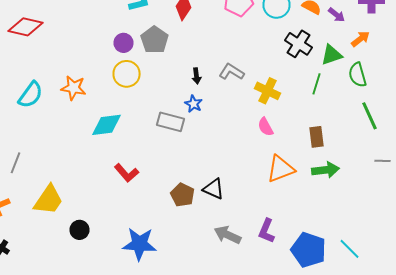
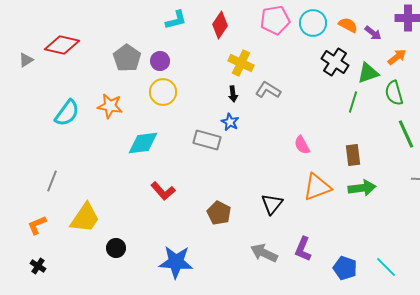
gray pentagon: (154, 40) -> (127, 58), moved
yellow cross: (268, 91) -> (241, 63), moved
black triangle: (214, 189) -> (272, 204), moved, turned 45
blue pentagon: (308, 250) -> (345, 268), size x0.7

